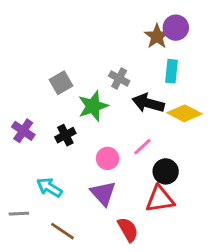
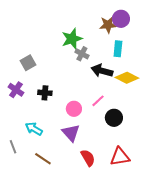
brown star: (157, 36) -> (108, 25), turned 30
gray square: (61, 83) -> (28, 63), moved
green star: (93, 106) -> (72, 39), moved
black cross: (65, 135) -> (45, 93), turned 32
red triangle: (160, 199) -> (120, 157), moved
gray line: (19, 214) -> (13, 147), turned 72

